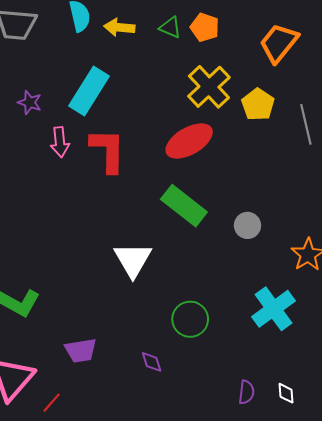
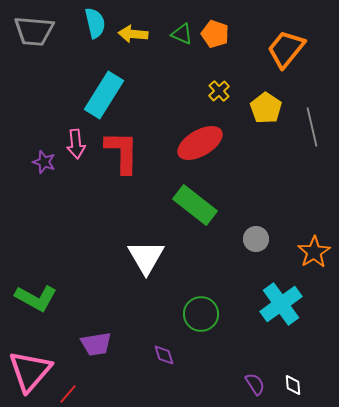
yellow cross: (209, 87) -> (219, 91), size x0.5
purple star: (30, 102) -> (44, 162), moved
gray circle: (247, 225) -> (256, 239), moved
purple semicircle: (246, 392) -> (255, 384), turned -40

